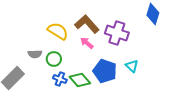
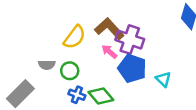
yellow semicircle: (58, 31) -> (74, 37), turned 95
purple cross: (117, 33) -> (130, 40), moved
blue pentagon: (105, 71) -> (132, 68), moved

